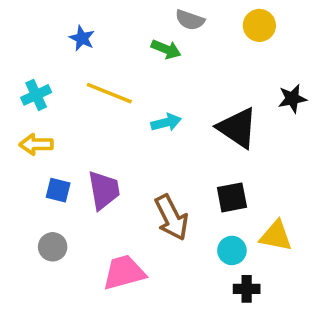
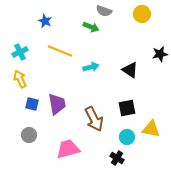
black triangle: (237, 128) -> (130, 70), size x0.7
yellow arrow: (36, 144) -> (20, 79), turned 66
black cross: (247, 289) -> (117, 158), moved, turned 32

